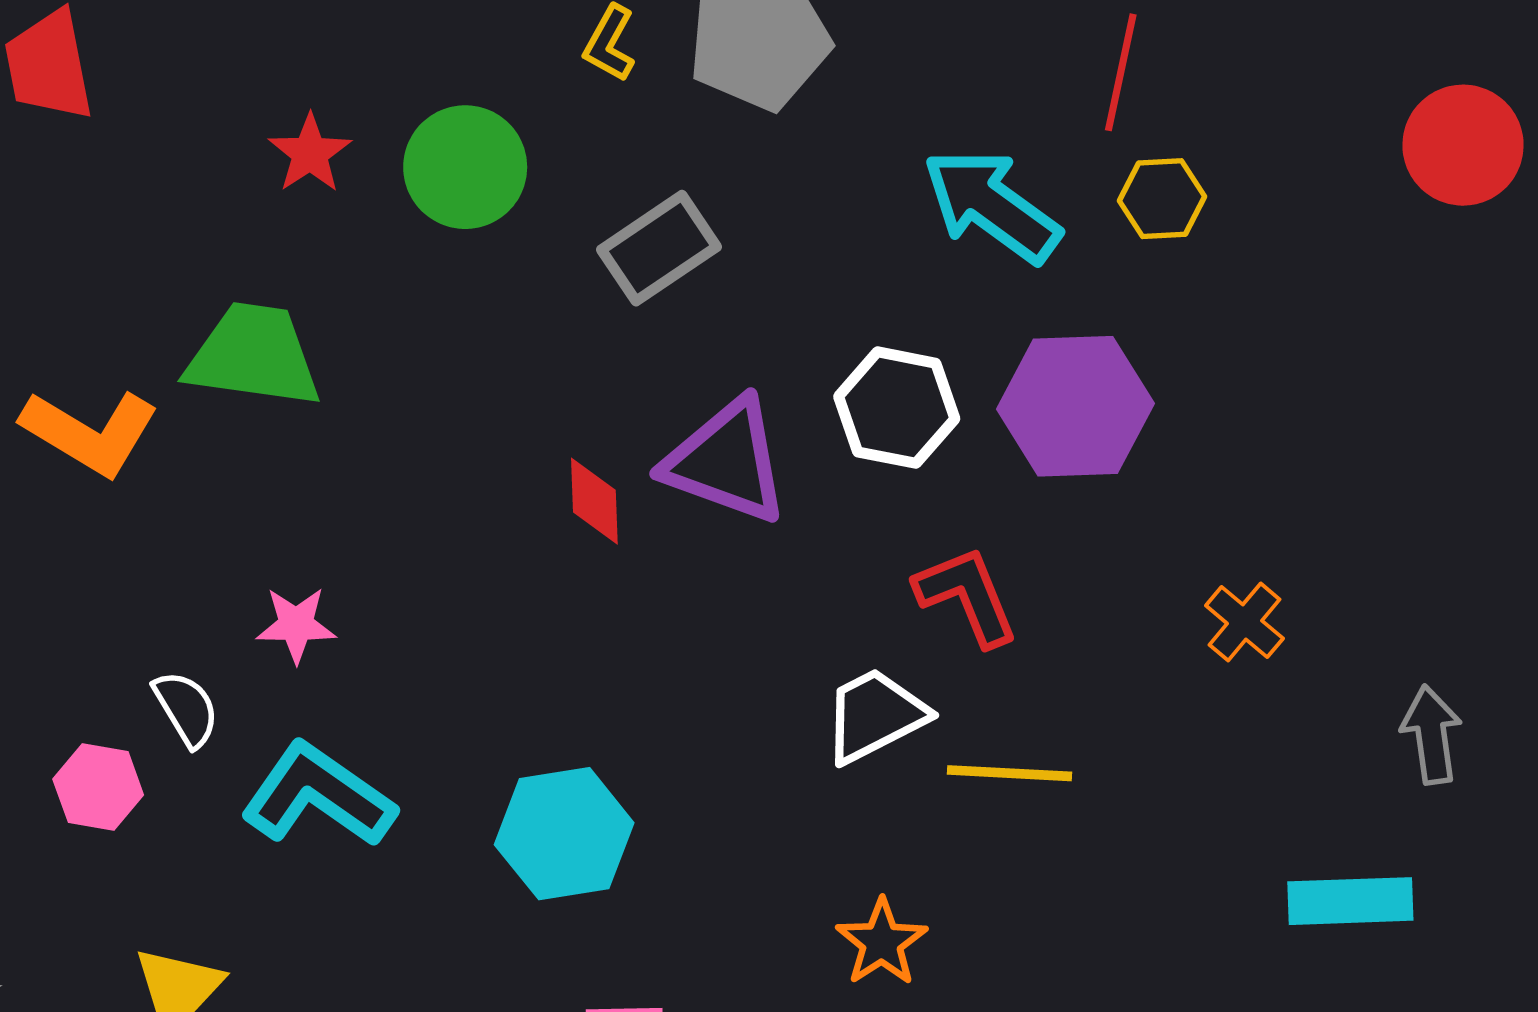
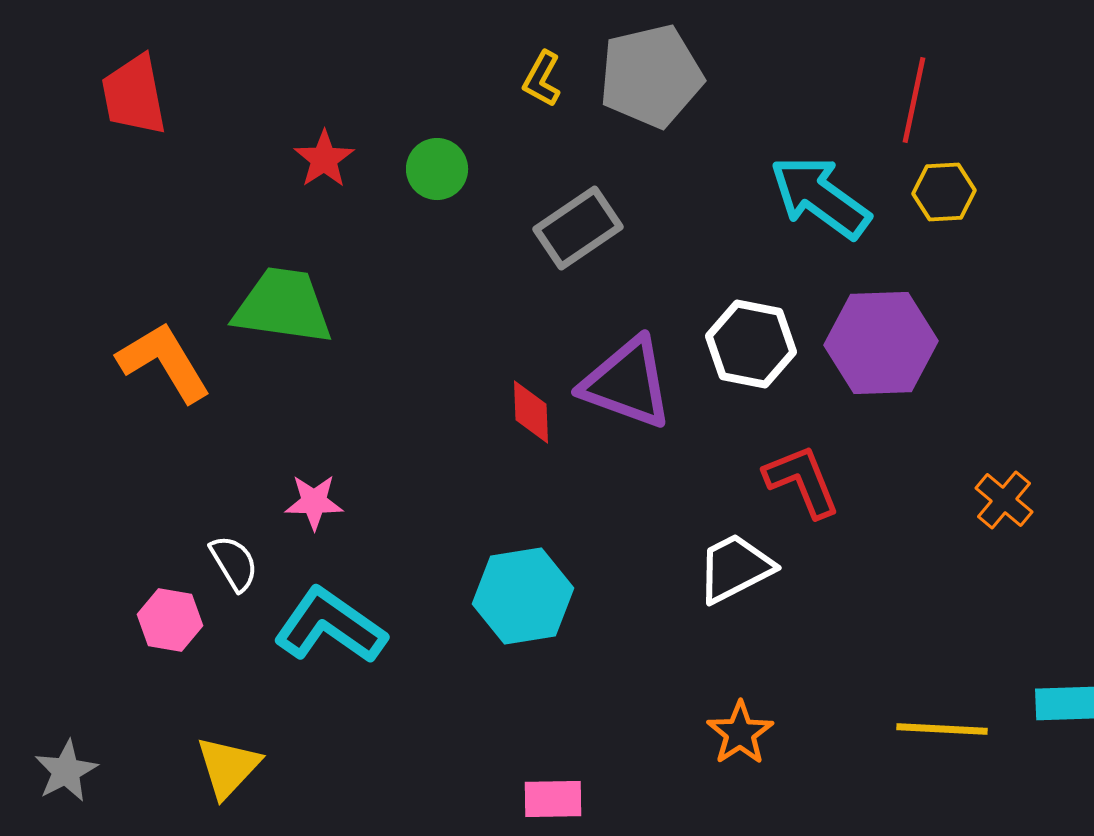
green circle: (465, 167) -> (437, 169), size x0.7
orange L-shape: (90, 432) -> (164, 362), turned -152
yellow line: (1009, 773) -> (942, 729), moved
cyan hexagon: (564, 834) -> (523, 596), moved

